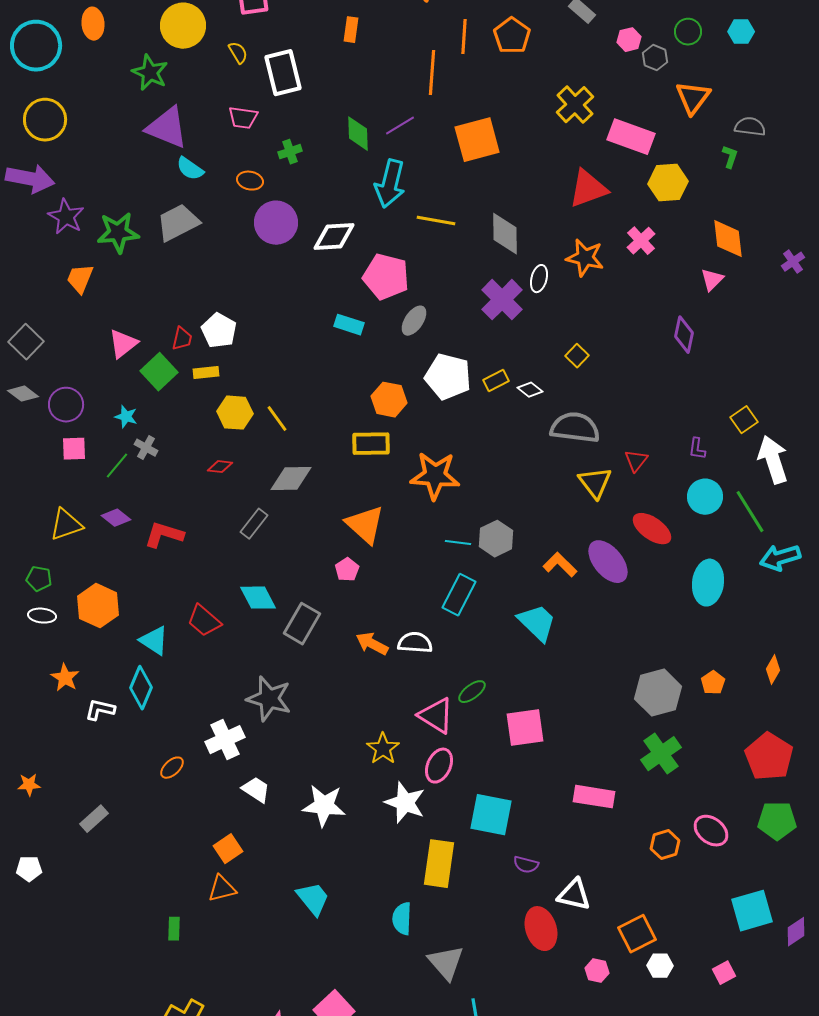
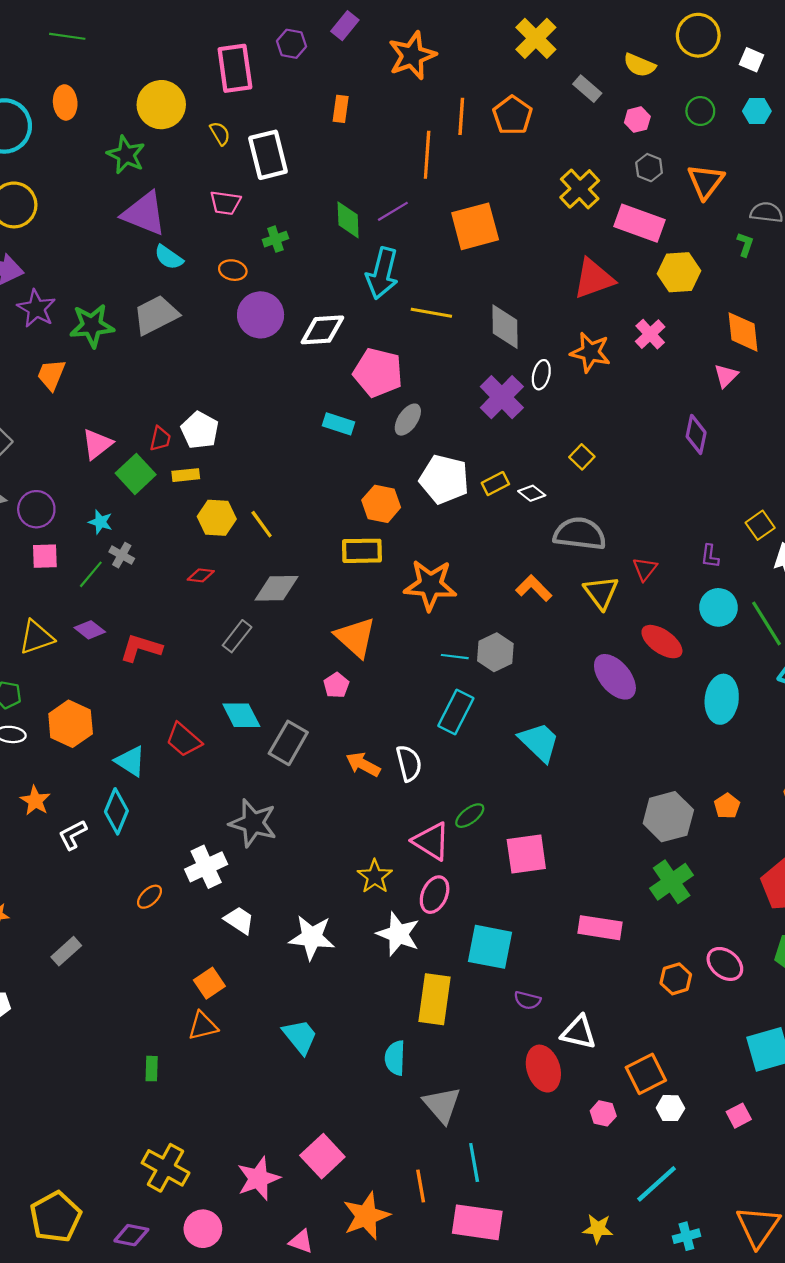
gray hexagon: (655, 58) -> (649, 168), moved
orange L-shape: (560, 565) -> (534, 588), moved
white semicircle: (415, 643) -> (409, 763), turned 72
white L-shape: (100, 710) -> (73, 835), turned -40

